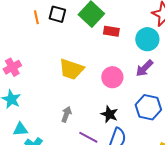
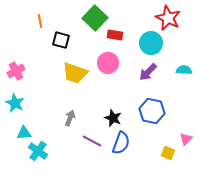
black square: (57, 14) -> (61, 40), moved
pink circle: (112, 77) -> (108, 63), moved

